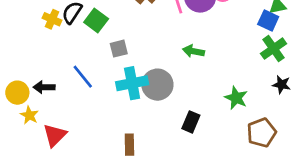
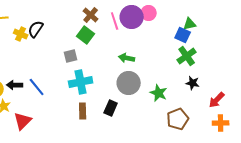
green square: (96, 21) -> (86, 35), moved
blue line: (83, 77) -> (37, 87), moved
gray circle: (157, 85) -> (129, 83), moved
black rectangle: (191, 122) -> (111, 108), moved
brown rectangle: (129, 145) -> (83, 111), moved

